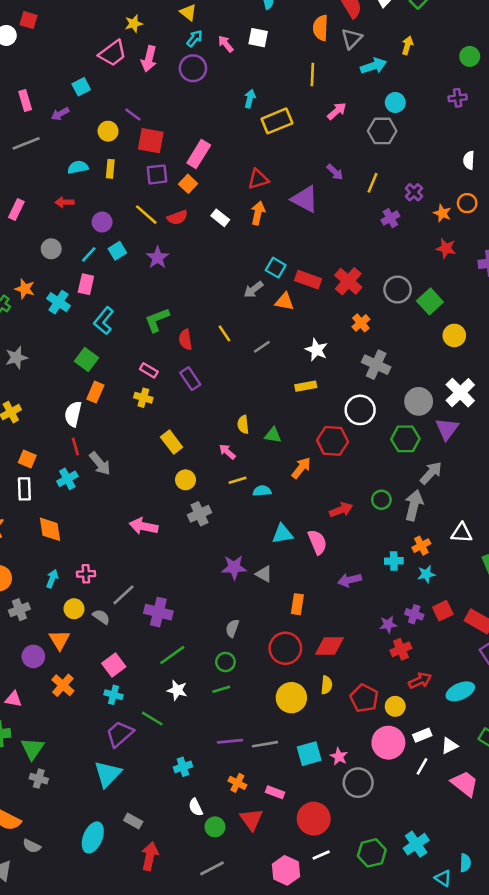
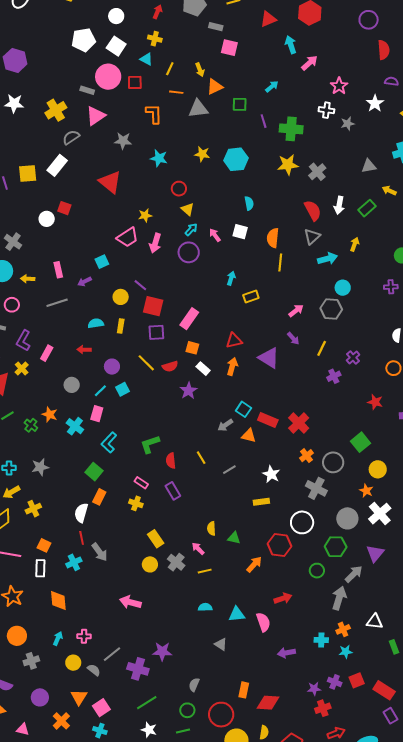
orange semicircle: (321, 28) -> (273, 238), moved
pink arrow: (337, 111) -> (296, 311), moved
yellow rectangle: (277, 121) -> (251, 297), size x0.7
orange square: (188, 184) -> (192, 348), moved, turned -32
orange star: (442, 213) -> (366, 491), moved
purple star: (158, 258) -> (189, 391), moved
gray circle: (398, 290) -> (333, 462), moved
purple triangle: (447, 429) -> (375, 553), moved
yellow circle: (185, 480) -> (150, 564), moved
cyan semicircle: (262, 491) -> (205, 607), moved
green circle: (381, 500) -> (317, 571), moved
gray cross: (199, 514) -> (176, 562), moved, turned -30
purple star: (234, 567) -> (162, 651), moved
orange rectangle: (297, 604) -> (244, 690), moved
orange triangle: (59, 640) -> (79, 697), moved
red circle: (285, 648) -> (221, 715), moved

